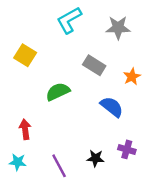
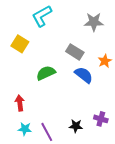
cyan L-shape: (69, 20) -> (42, 16), moved
blue semicircle: (112, 107) -> (84, 75), moved
cyan star: (18, 162) -> (25, 129), moved

